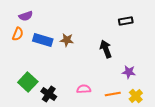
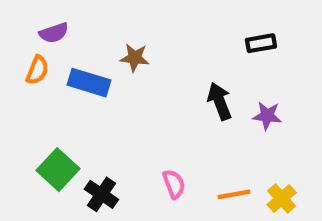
brown star: (67, 40) -> (135, 58), moved
purple star: (129, 72) -> (267, 116), moved
pink semicircle: (84, 89) -> (174, 184), turned 72

